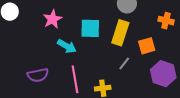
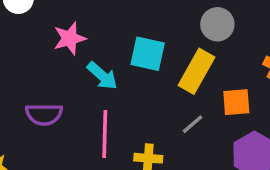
pink star: (52, 19) -> (70, 38), moved

